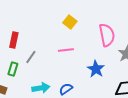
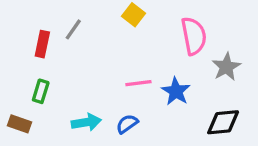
pink line: (66, 50) -> (138, 83), moved
gray line: (31, 57) -> (73, 29), moved

